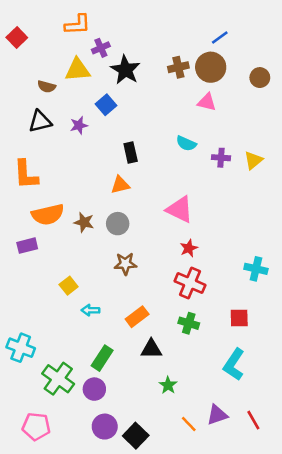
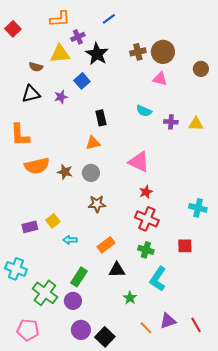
blue line: (220, 37) -> (109, 19), moved
brown circle: (260, 78) -> (201, 69), moved
yellow triangle: (253, 160) -> (196, 124), turned 42
purple rectangle: (27, 246) -> (30, 227), moved
cyan L-shape: (234, 365) -> (158, 279), moved

